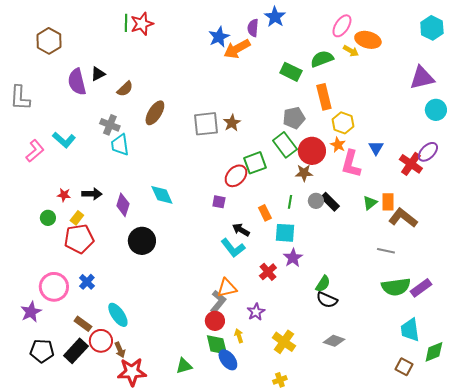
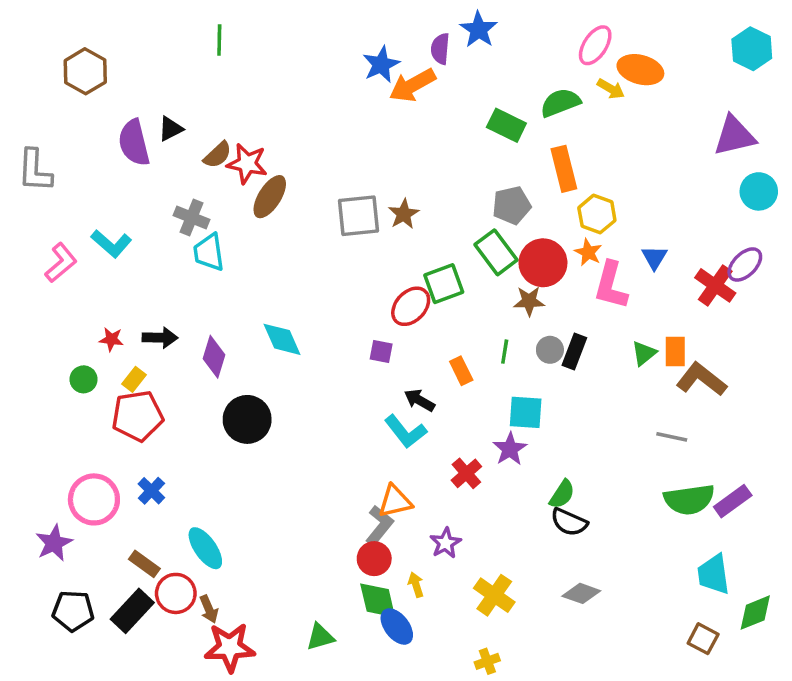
red star: (142, 24) -> (247, 164), moved, turned 30
black rectangle: (330, 202) -> (574, 352), turned 66
cyan square: (285, 233) -> (526, 412), moved

